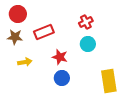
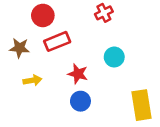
red circle: (18, 14) -> (43, 15), moved
red cross: (86, 22) -> (104, 13), moved

